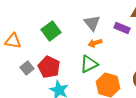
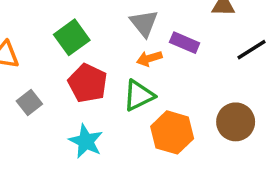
purple rectangle: (122, 28) -> (185, 43), moved
red pentagon: (49, 67) -> (88, 83), moved

